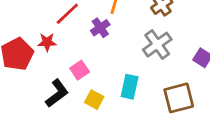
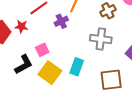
gray cross: (157, 45) -> (101, 39), turned 35
yellow square: (94, 100) -> (50, 73), size x1.6

